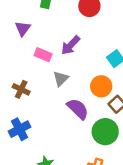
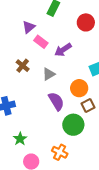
pink rectangle: (43, 55) -> (41, 42), moved
brown cross: (21, 89) -> (23, 66), moved

